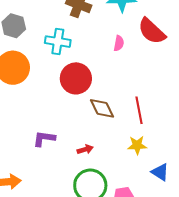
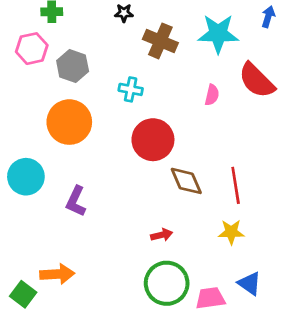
cyan cross: (58, 42) -> (131, 89), size x0.7
purple L-shape: (44, 139) -> (76, 201), moved, turned -75
blue triangle: (160, 172) -> (250, 283), moved

